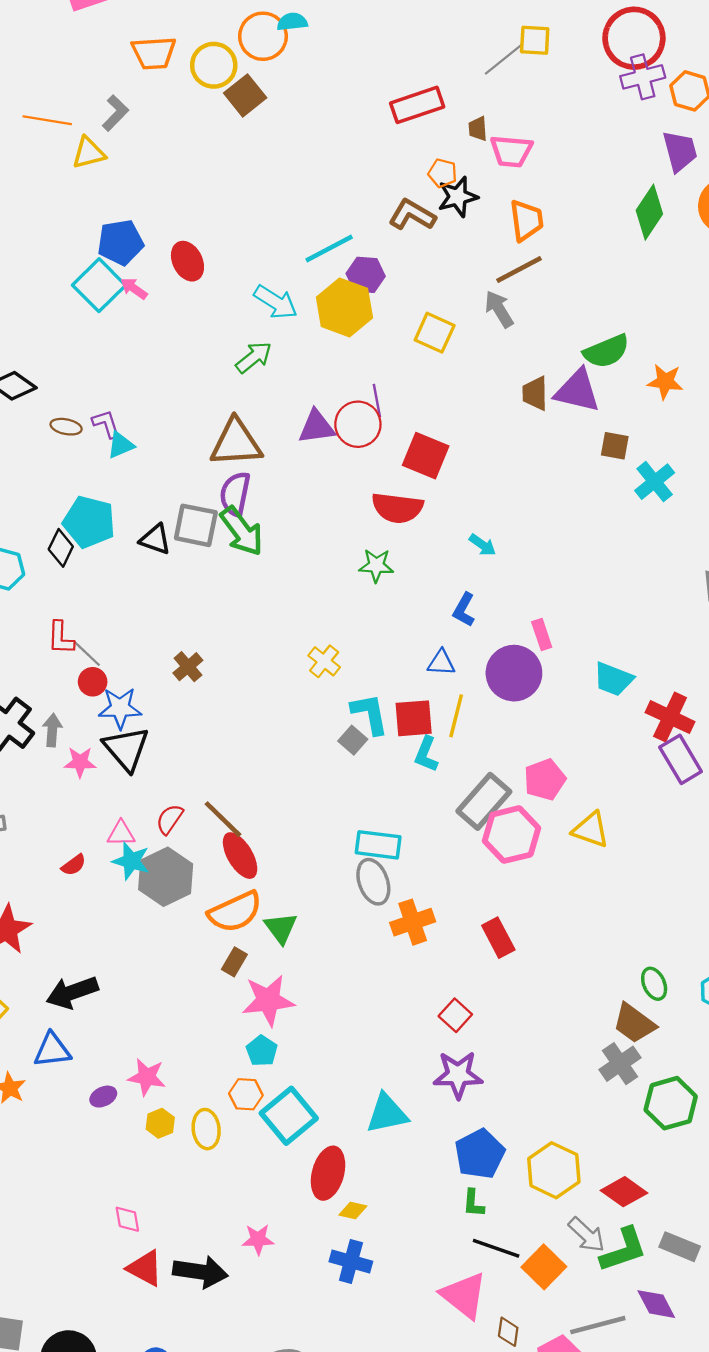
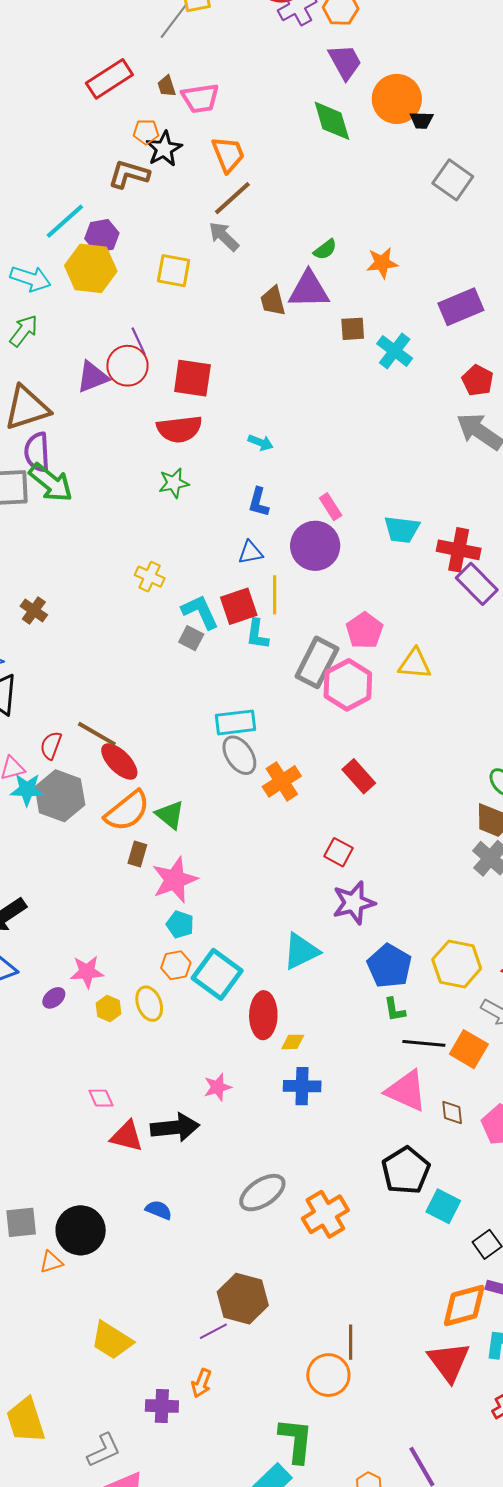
green diamond: (649, 212) -> (332, 121), turned -36
green semicircle: (606, 351) -> (325, 250), size x0.6

